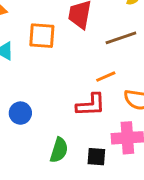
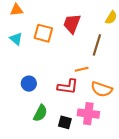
brown line: (121, 38) -> (97, 45), turned -65
blue circle: (20, 113) -> (29, 84), moved

